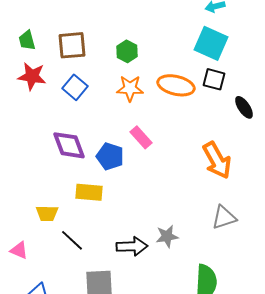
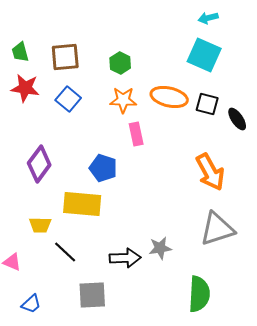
black square: (214, 79) -> (207, 104), moved
pink rectangle: (141, 137) -> (136, 134), moved, turned 30
purple diamond: (69, 145) -> (39, 164), moved, turned 57
yellow rectangle: (89, 192) -> (82, 204), size x1.4
gray triangle: (224, 217) -> (217, 229), size x1.4

